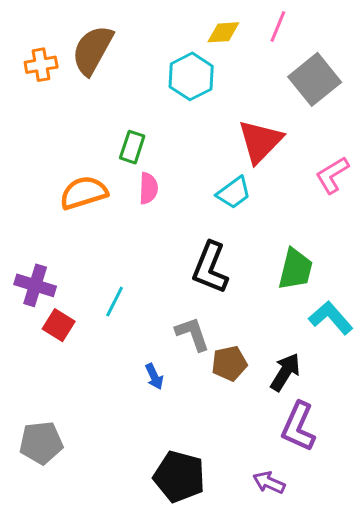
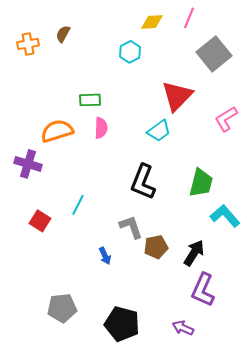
brown semicircle: (93, 50) -> (63, 34), size x0.5
cyan hexagon: (191, 76) -> (130, 52), size x0.7
green rectangle: (132, 147) -> (90, 100), turned 70
purple cross: (35, 285) -> (28, 164), moved
gray pentagon: (41, 443) -> (62, 308), moved

